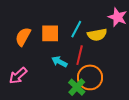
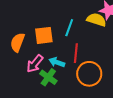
yellow semicircle: (97, 35) -> (96, 20), moved, turned -144
pink arrow: (18, 76) -> (35, 64), moved
green cross: (77, 87) -> (48, 77), moved

